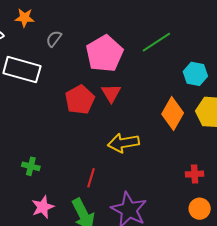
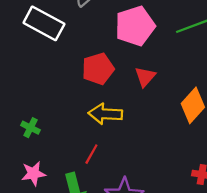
red triangle: (111, 93) -> (145, 77), moved
yellow arrow: (123, 143) -> (105, 114), moved

